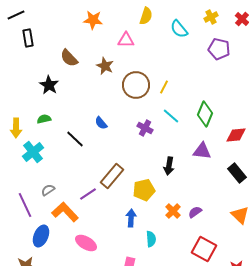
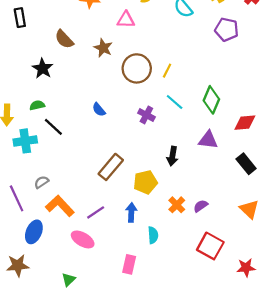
black line: (75, 139) -> (53, 127), moved
cyan cross: (33, 152) -> (25, 141), turned 30
purple line: (88, 194) -> (96, 212), moved

